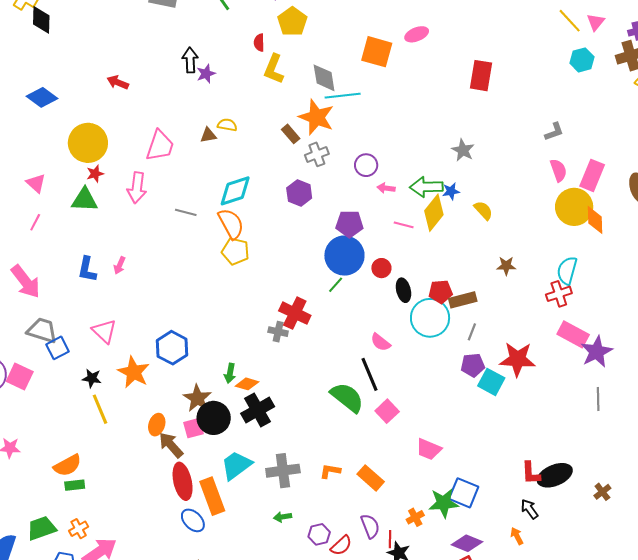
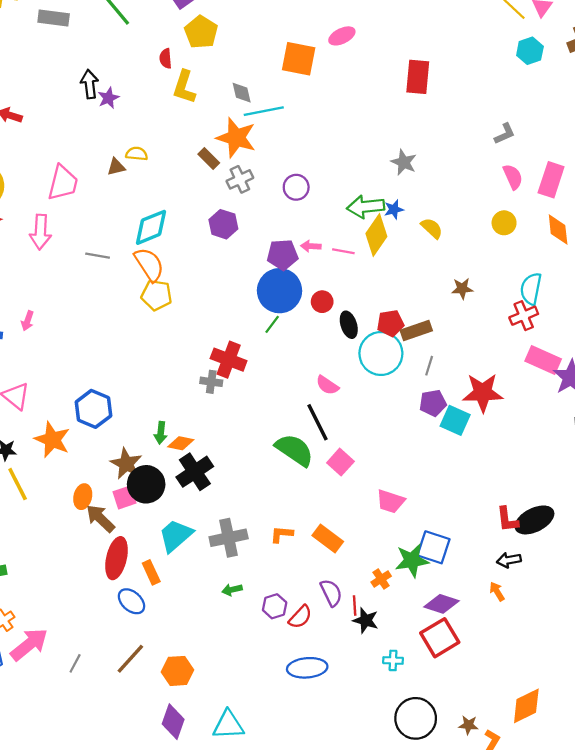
gray diamond: (324, 78) -> (242, 93), size x0.7
pink arrow: (386, 188) -> (311, 246), moved
yellow circle: (574, 207) -> (504, 223), moved, size x0.6
red ellipse: (183, 481) -> (117, 558), turned 30
orange rectangle: (212, 496) -> (151, 572), size x0.6
black arrow: (529, 509) -> (509, 560), turned -60

